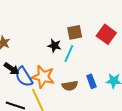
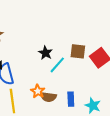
brown square: (75, 32) -> (78, 51), moved
orange star: (43, 77) -> (38, 91), moved, size x0.6

